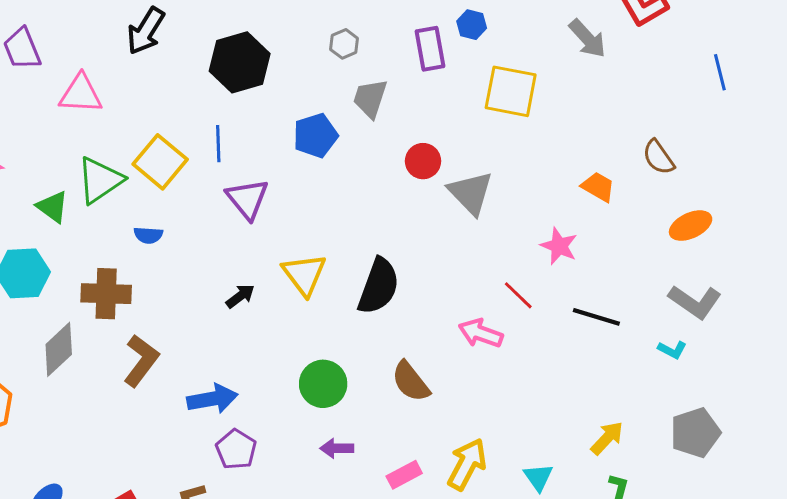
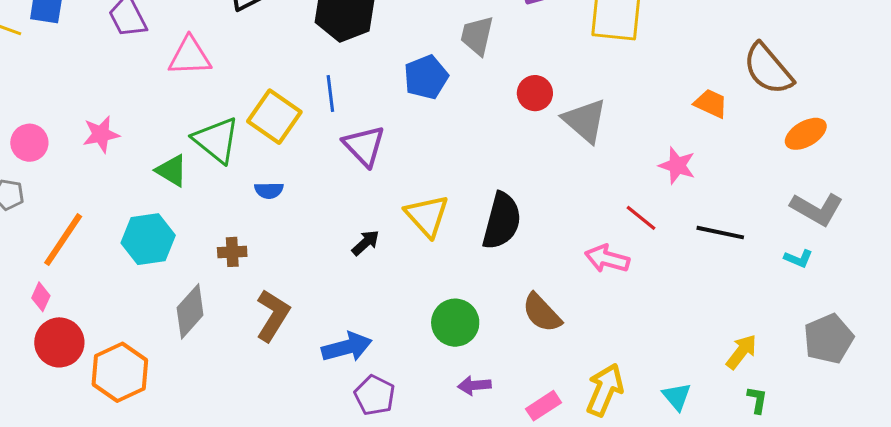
brown semicircle: (658, 157) -> (768, 69), size x1.5
green triangle: (100, 180) -> (216, 140), turned -42
brown cross: (106, 294) -> (232, 252), size x0.6

